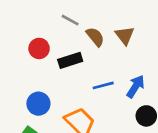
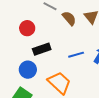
black rectangle: (70, 60) -> (42, 49), moved

